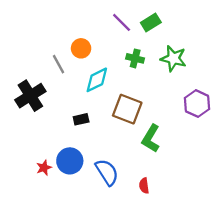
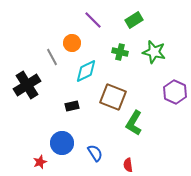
purple line: (122, 22) -> (93, 20), moved
red star: (44, 168) -> (40, 162), moved
blue semicircle: (107, 172) -> (95, 153), size x0.7

